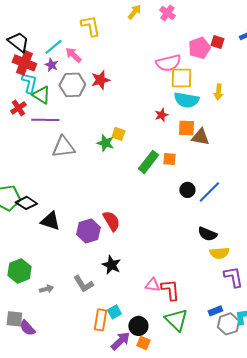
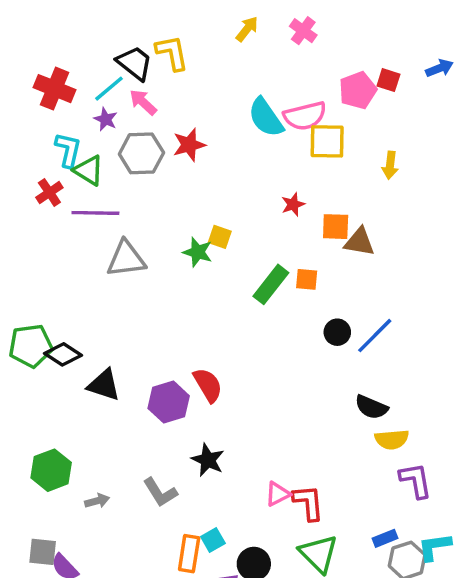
black trapezoid: (18, 42) -> (135, 63), moved
red cross: (24, 63) -> (55, 89), moved
cyan semicircle: (186, 100) -> (266, 118), moved, turned 45
pink triangle: (152, 285) -> (278, 494), turned -35

